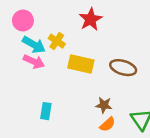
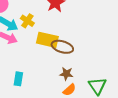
brown ellipse: (123, 68) -> (62, 47), moved

